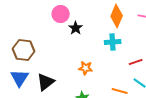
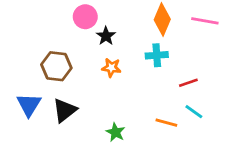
brown hexagon: (24, 50) -> (56, 66), moved
orange star: (86, 68) -> (111, 68), moved

